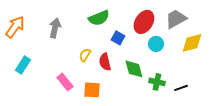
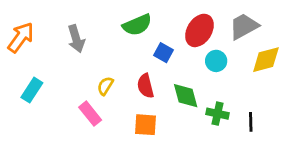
gray arrow: (55, 28) -> (76, 39), turned 150
yellow semicircle: (85, 55) -> (105, 86), moved
black line: (181, 88) -> (251, 122), turned -72
orange square: (92, 90) -> (145, 125), moved

